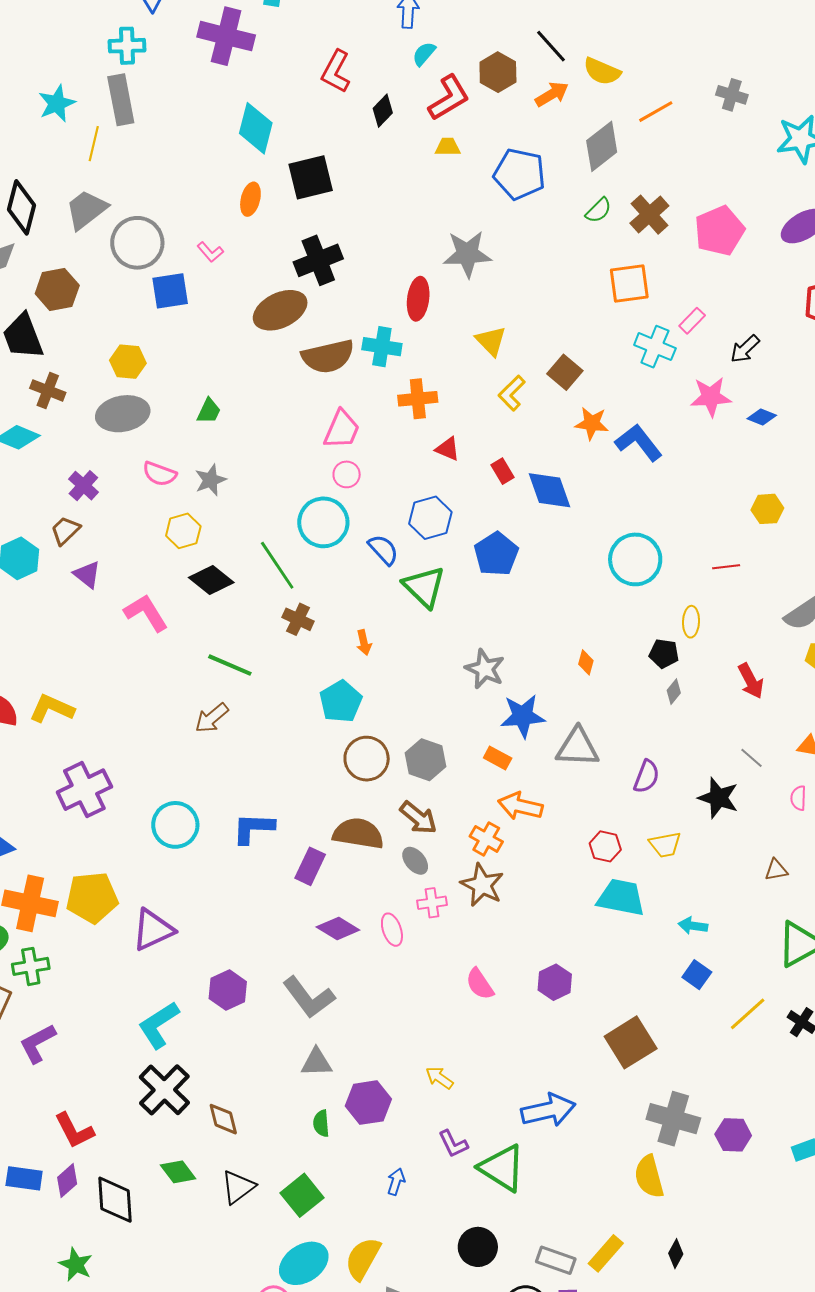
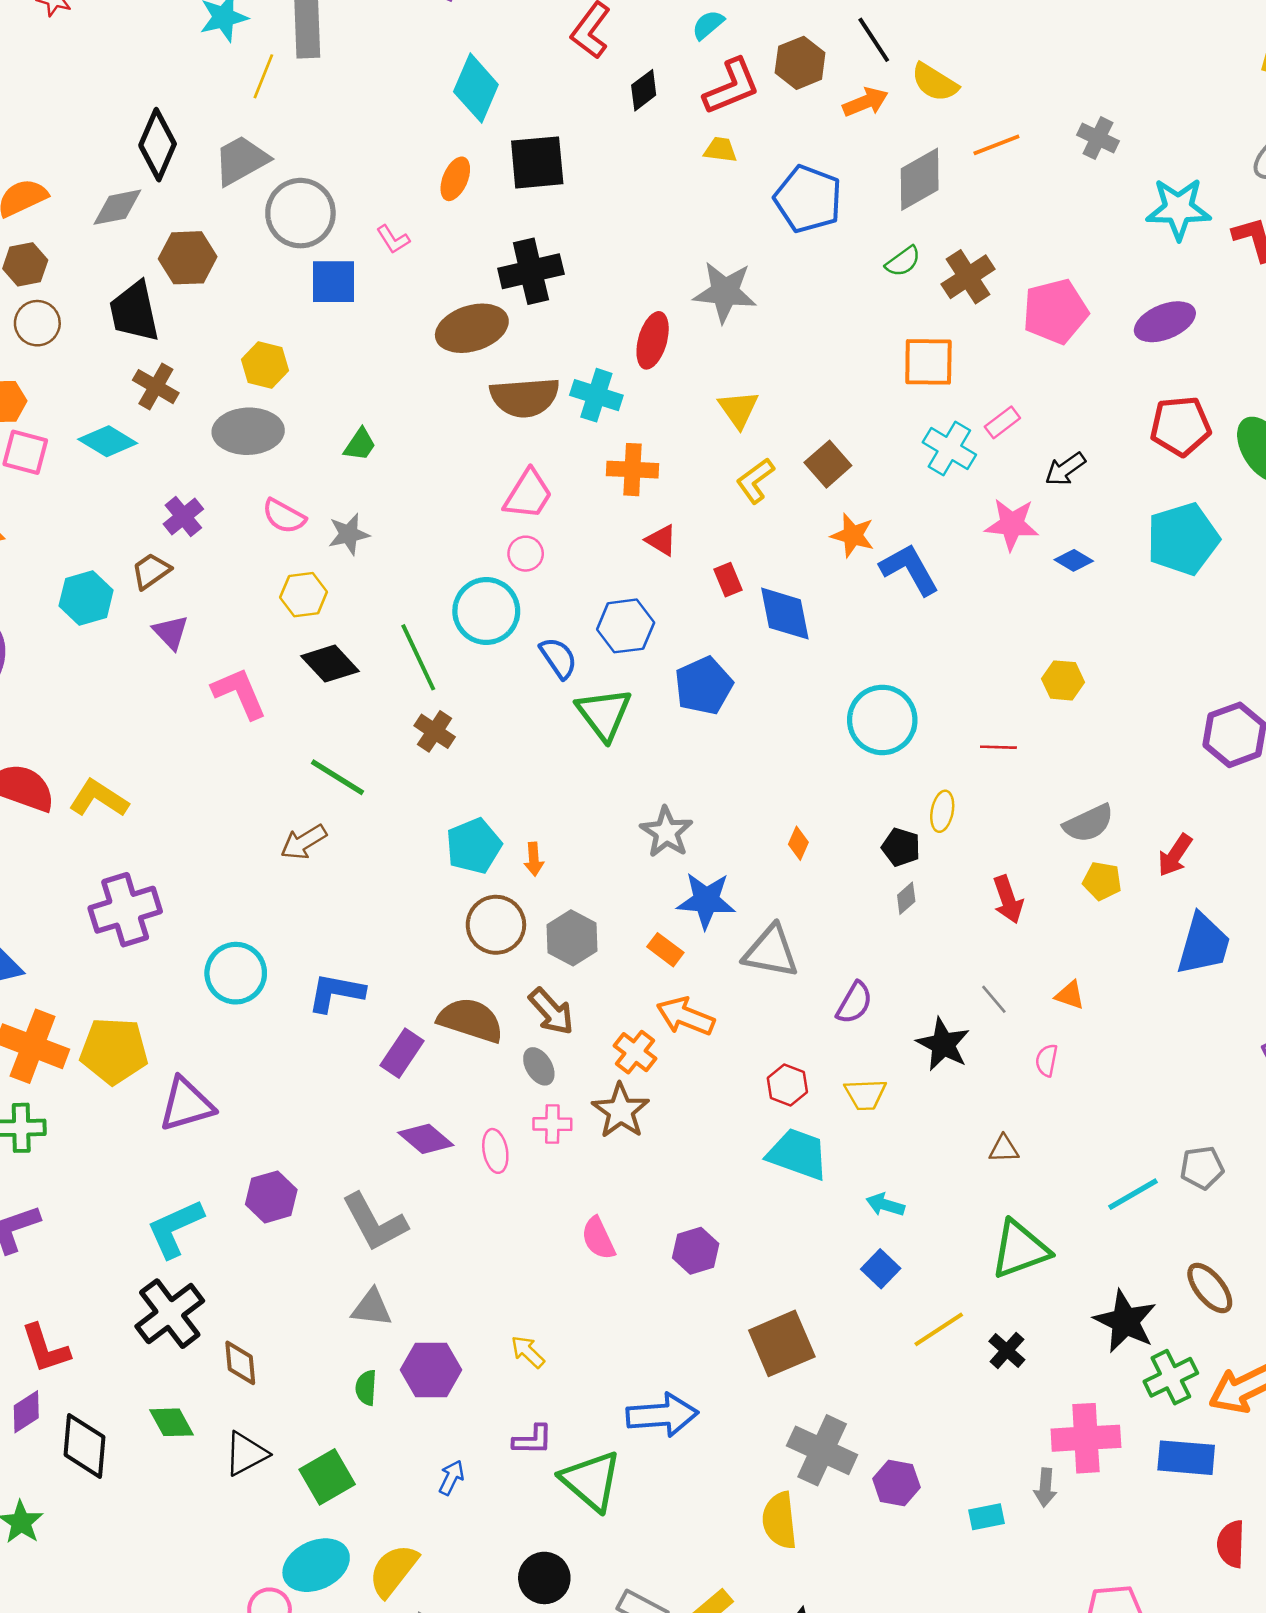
orange arrow: (364, 643) -> (534, 859), moved
purple L-shape: (453, 1144) -> (533, 1440), turned -72

